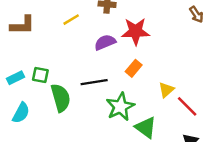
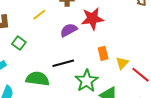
orange rectangle: (134, 68) -> (103, 53), moved, turned -48
green square: (40, 75) -> (19, 43), moved, turned 32
green semicircle: (61, 98) -> (38, 79), turned -60

